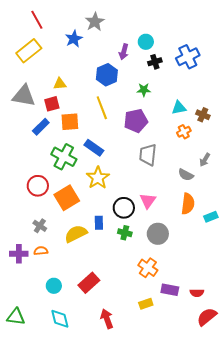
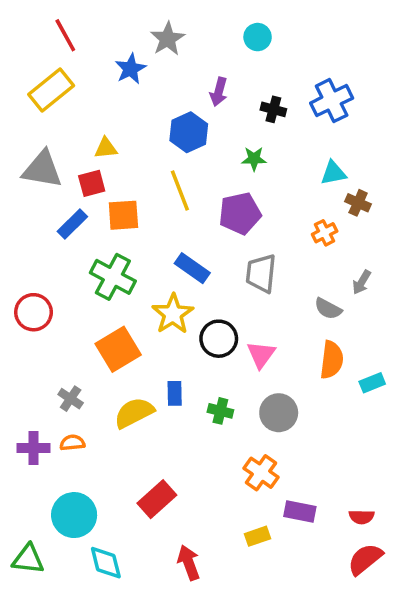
cyan circle: (146, 42) -> (258, 37), moved
black cross: (155, 62) -> (273, 109), turned 32
cyan triangle: (179, 108) -> (333, 173), moved
blue rectangle: (94, 148) -> (192, 268), moved
red circle: (38, 186) -> (34, 312), moved
black circle: (124, 208) -> (219, 339), moved
cyan circle: (54, 286) -> (74, 515), moved, size x1.6
red semicircle: (197, 293) -> (362, 517), moved

